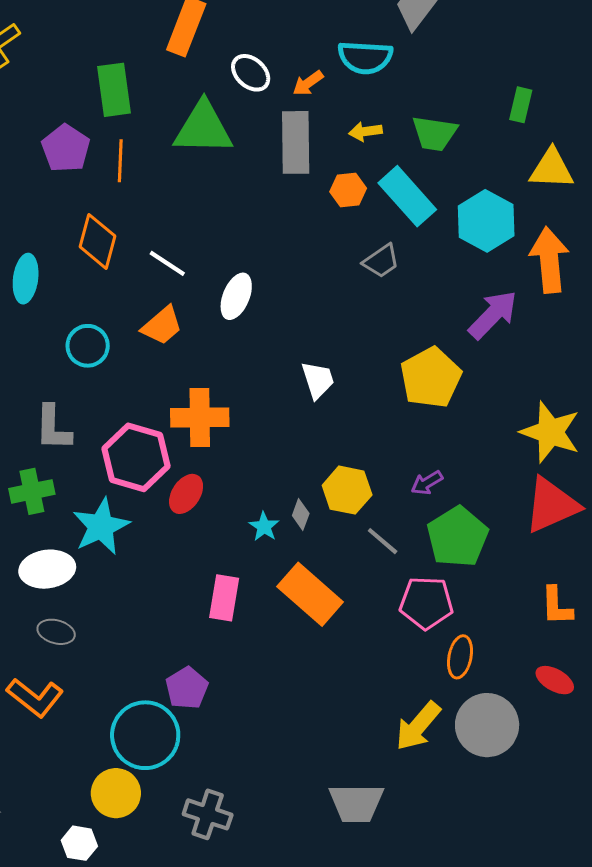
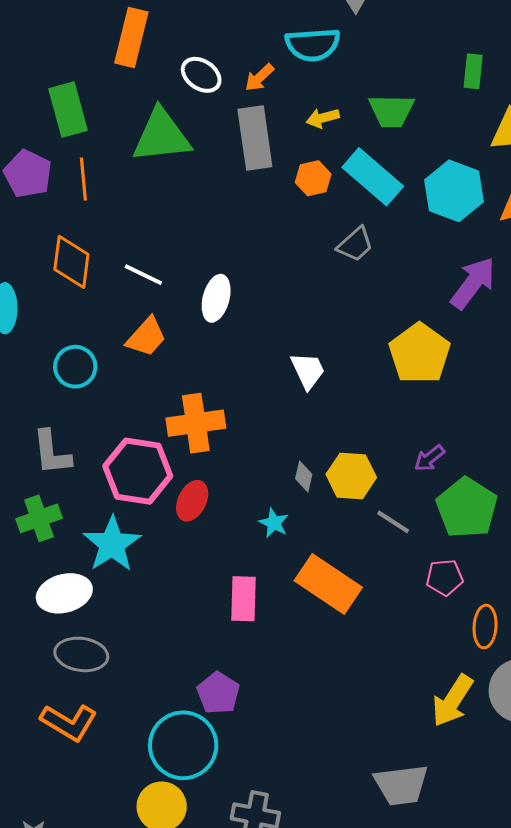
gray diamond: (301, 515) -> (304, 477), moved
pink pentagon: (426, 603) -> (445, 577), size x0.7
gray ellipse: (56, 632) -> (81, 654), size x1.4

